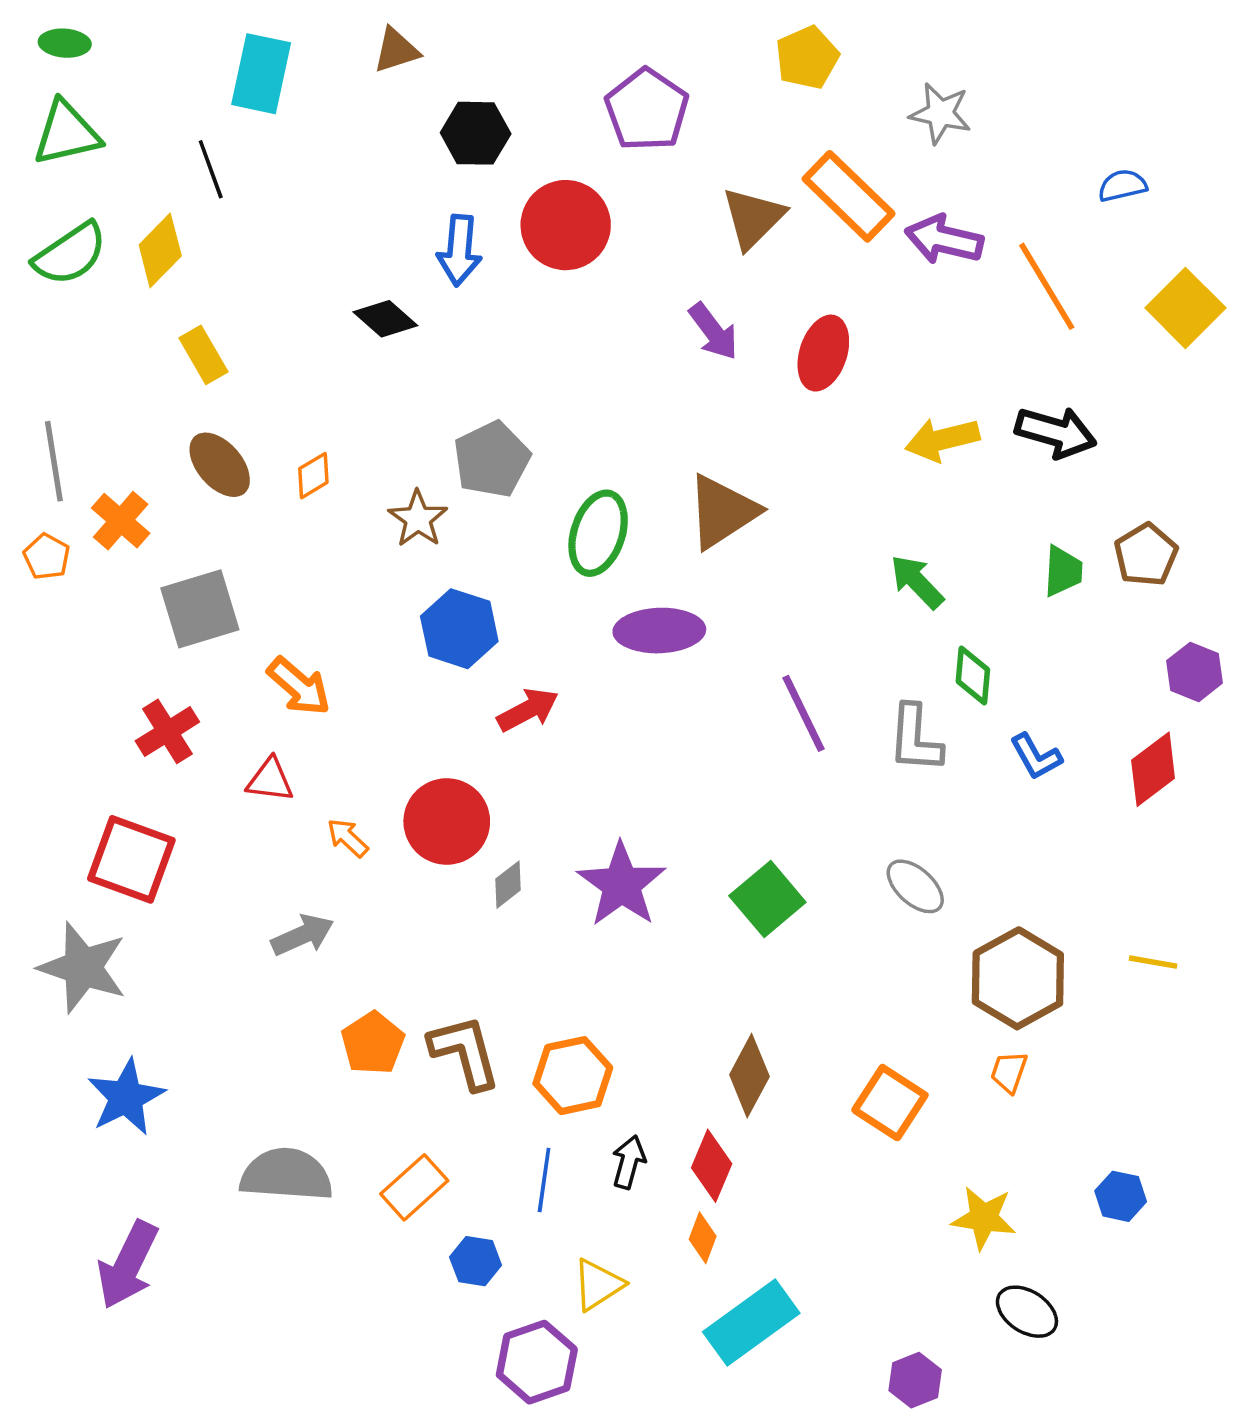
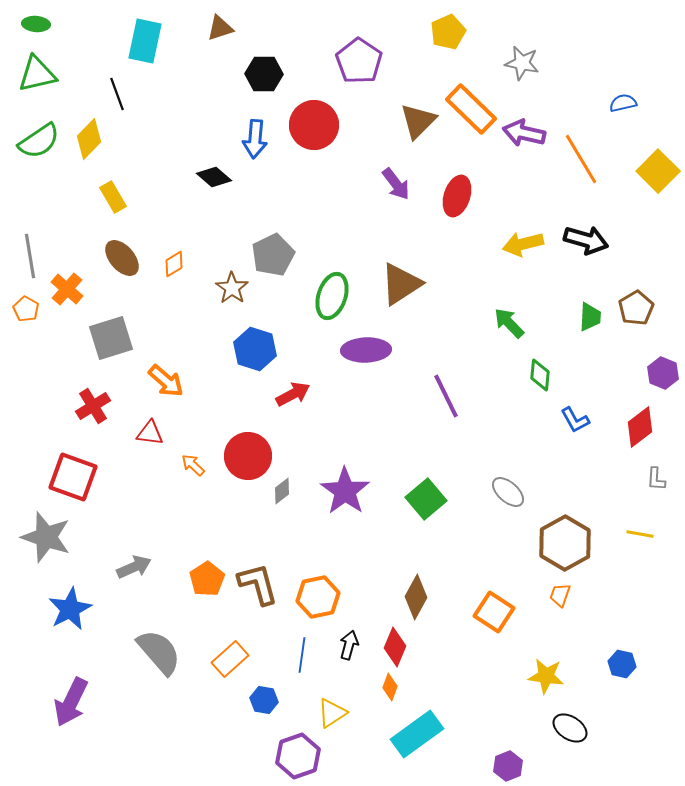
gray L-shape: (915, 739) -> (656, 479), moved, size x0.6
gray arrow: (303, 935) -> (134, 567), moved
gray semicircle: (286, 1175) -> (159, 652), turned 45

